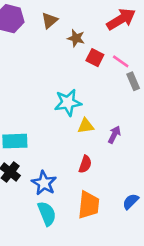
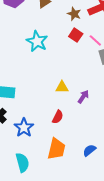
brown star: (76, 38) -> (74, 14), moved
cyan star: (68, 103) -> (37, 41), moved, turned 30
cyan semicircle: (47, 214) -> (22, 163), moved

